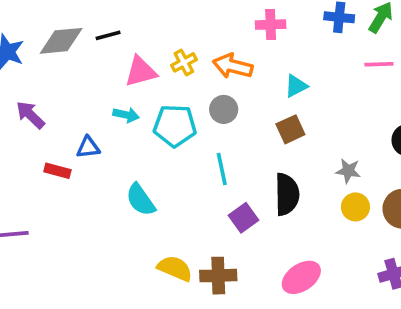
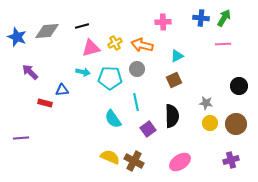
black line: (108, 35) -> (82, 26), moved
cyan semicircle: (141, 200) -> (113, 119), moved
brown cross: (218, 276) -> (134, 161), turned 30

